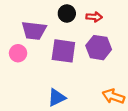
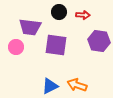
purple hexagon: (99, 48) -> (99, 41), moved
orange arrow: (113, 96) -> (77, 85), moved

